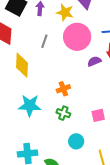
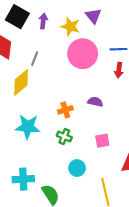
gray line: (44, 41) -> (35, 59), moved
purple semicircle: (94, 61) -> (95, 102), moved, turned 32
yellow diamond: (22, 65) -> (21, 82), turned 45

